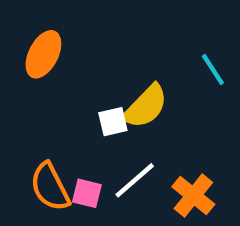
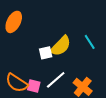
cyan line: (213, 70) -> (90, 42), moved
orange semicircle: (50, 187) -> (17, 83), turned -30

